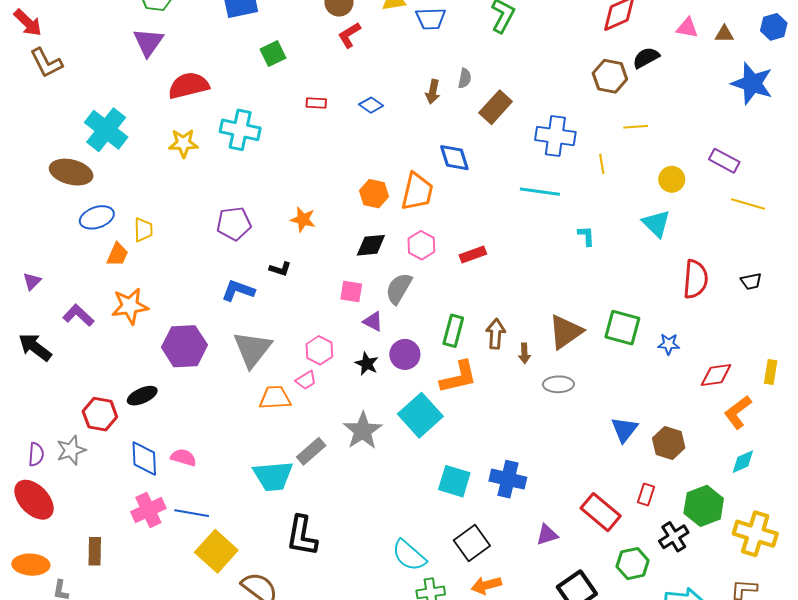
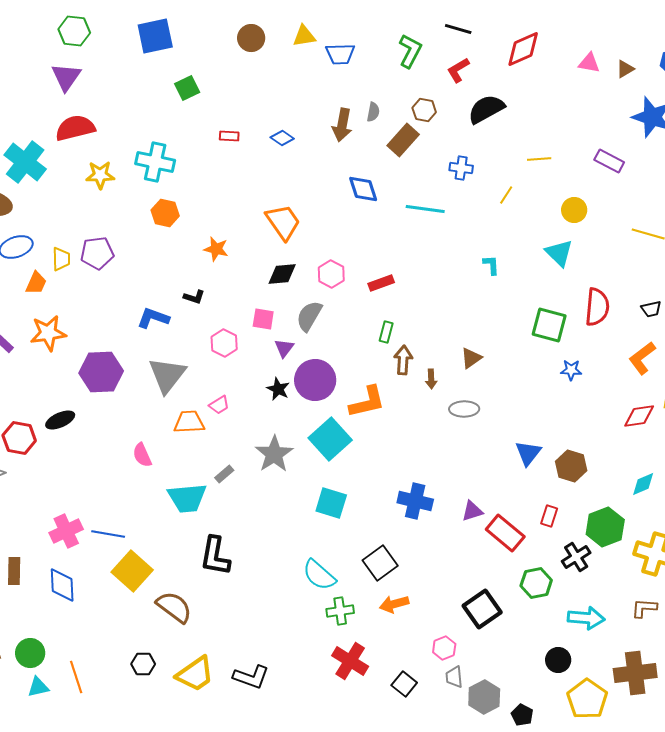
brown triangle: (724, 34) -> (625, 69), turned -30
red L-shape: (349, 35) -> (458, 70), moved
black semicircle: (646, 58) -> (486, 109), moved, size x1.4
brown hexagon: (610, 76) -> (424, 110), moved, size x0.7
red semicircle: (189, 86) -> (75, 128), moved
brown arrow: (433, 92) -> (342, 125), size x1.4
blue cross: (555, 136) -> (461, 168), size x0.6
purple rectangle: (724, 161) -> (609, 161), moved
yellow line: (602, 164) -> (506, 195), turned 42
orange trapezoid: (417, 192) -> (283, 222), moved, turned -48
cyan line: (540, 192) -> (425, 209), moved
orange hexagon: (374, 194) -> (165, 213), moved
purple pentagon: (234, 224) -> (97, 253), moved
purple triangle: (373, 321) -> (284, 348), turned 40
green square: (622, 328) -> (549, 325), moved
green rectangle: (453, 331) -> (386, 332), moved, size x0.7
brown triangle: (566, 332) -> (471, 358), size x0.6
pink hexagon: (319, 350) -> (224, 343), moved
purple circle: (405, 354) -> (315, 380), size x1.4
red diamond: (716, 375) -> (639, 416), moved
orange L-shape: (738, 412) -> (642, 358), moved
gray rectangle: (311, 451) -> (224, 474), size x0.7
pink semicircle: (183, 457) -> (142, 455), moved, turned -130
blue diamond: (144, 458) -> (62, 585), moved
cyan square: (454, 481) -> (331, 503), moved
purple triangle: (547, 535) -> (472, 511), moved

